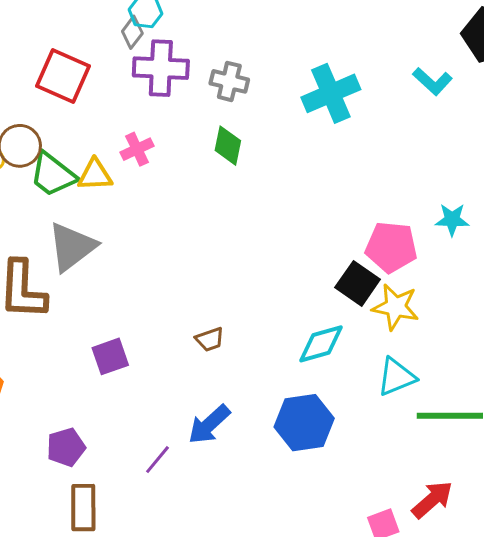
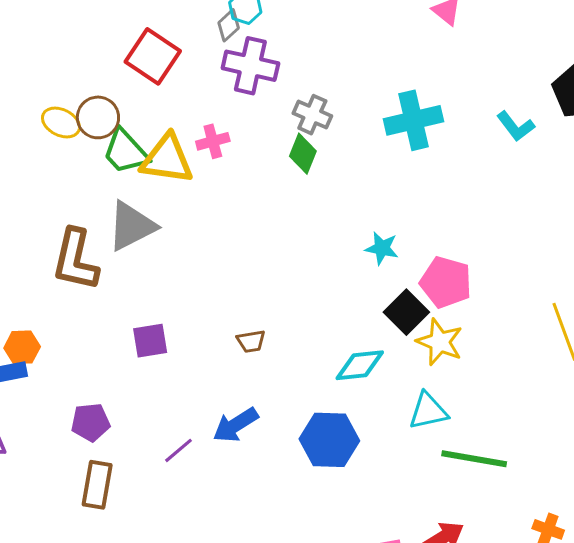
gray cross: (229, 81) -> (312, 115), moved
yellow triangle: (95, 175) -> (167, 159), size x1.5
cyan star: (452, 220) -> (382, 248), moved

